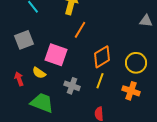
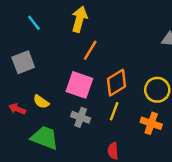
pink square: (56, 55) -> (79, 85), moved
red arrow: (19, 79) -> (17, 109), turned -48

